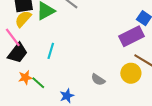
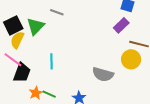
purple rectangle: (132, 36) -> (121, 25), size x0.7
gray semicircle: (98, 80) -> (103, 74), size x1.5

